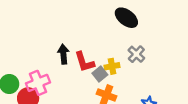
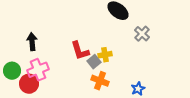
black arrow: (63, 54) -> (32, 42), moved
gray cross: (136, 54) -> (142, 34), moved

